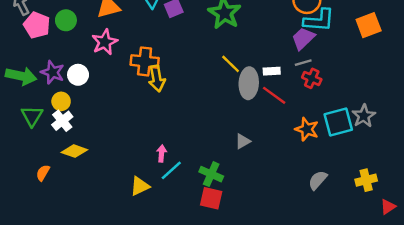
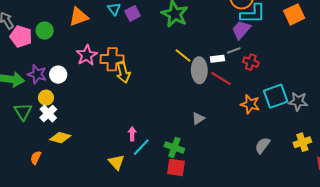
pink star: (105, 42) -> (87, 55), moved
gray line: (303, 63) -> (234, 50), moved
gray star: (364, 116) -> (298, 101), moved, turned -30
yellow triangle: (140, 186) -> (116, 162), turned -42

